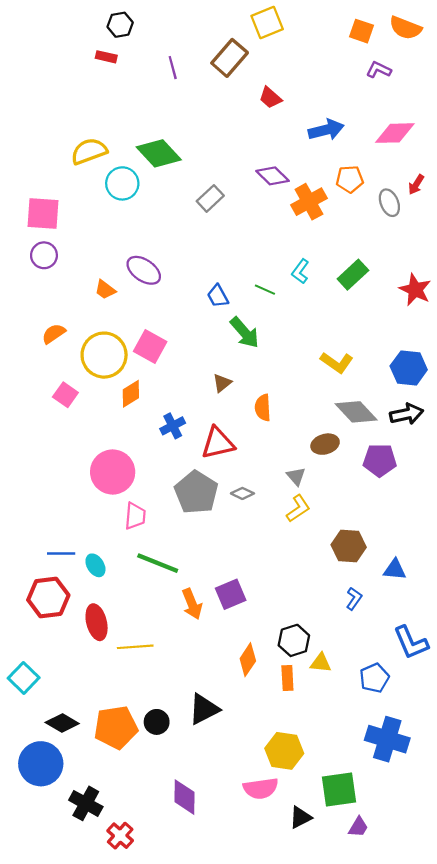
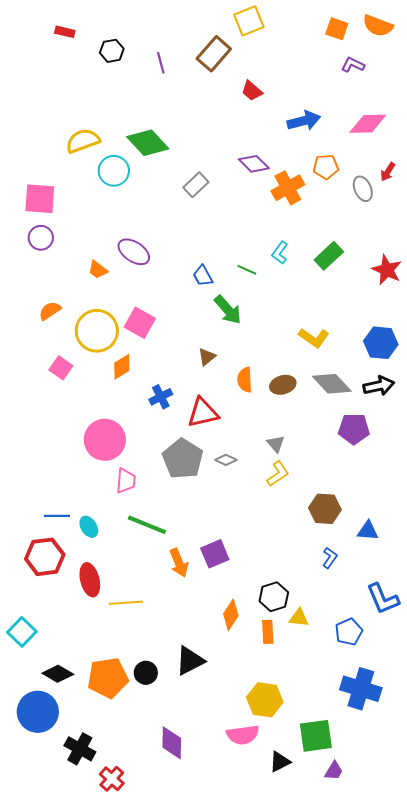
black hexagon: (120, 25) -> (112, 51), moved
red rectangle: (106, 57) -> (65, 32), moved
brown ellipse: (325, 444) -> (283, 385), moved

